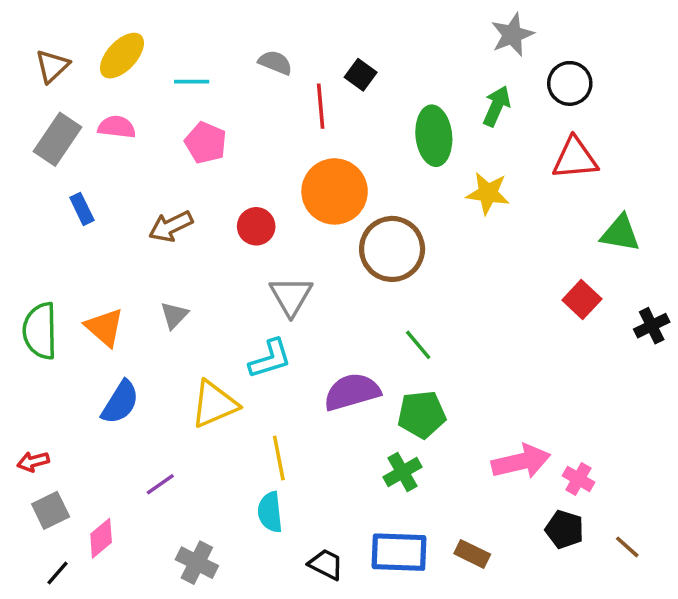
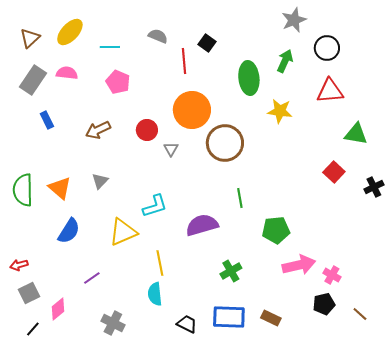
gray triangle: (291, 296) -> (171, 149), moved, size x0.6
green line: (418, 345) -> (240, 198), turned 30
green pentagon: (422, 414) -> (276, 230), moved
black pentagon: (565, 529) -> (324, 304), turned -30

